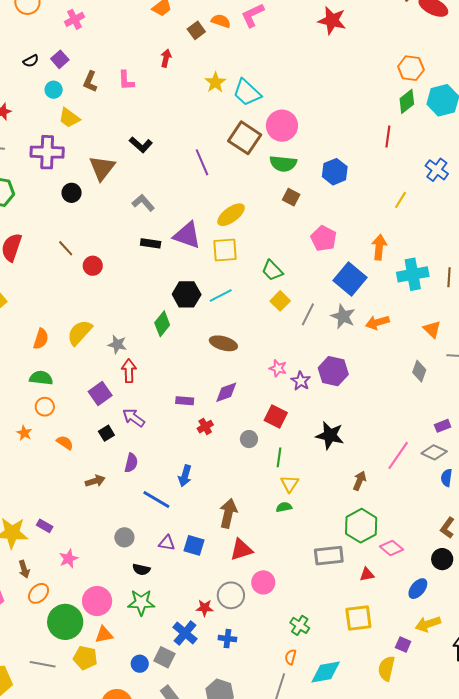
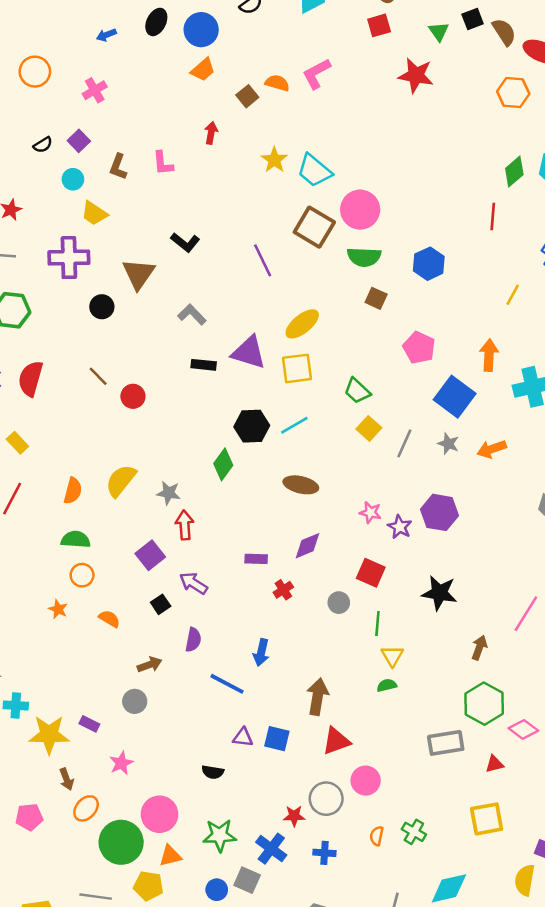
orange hexagon: (411, 68) -> (513, 92), moved
gray star: (343, 316) -> (448, 444), size x0.7
gray circle: (124, 537) -> (135, 701), moved
green star: (141, 602) -> (220, 835), moved
orange semicircle: (291, 657) -> (377, 836), moved

